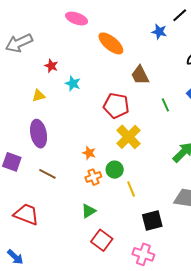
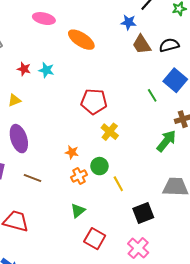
brown trapezoid: (140, 75) -> (142, 45), moved
cyan star: (73, 83) -> (46, 70), moved
green line: (165, 105) -> (152, 95), moved
yellow cross: (128, 137) -> (110, 132), size x0.7
pink cross: (143, 254) -> (138, 248), turned 30

